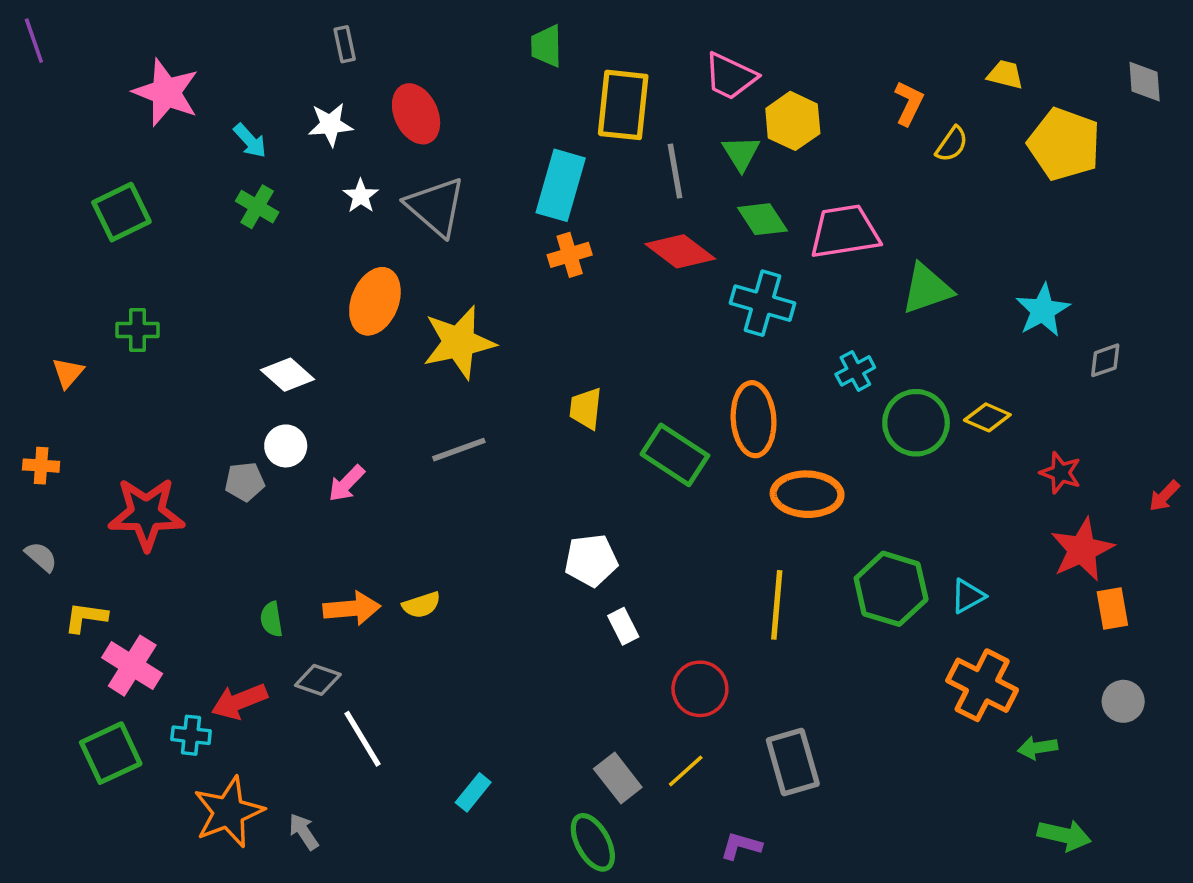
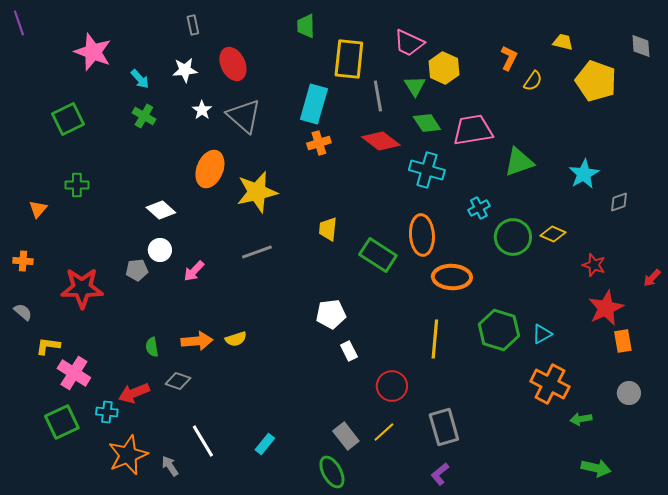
white line: (362, 739) -> (203, 441), moved
purple L-shape: (741, 846) -> (440, 474), moved, turned -55

